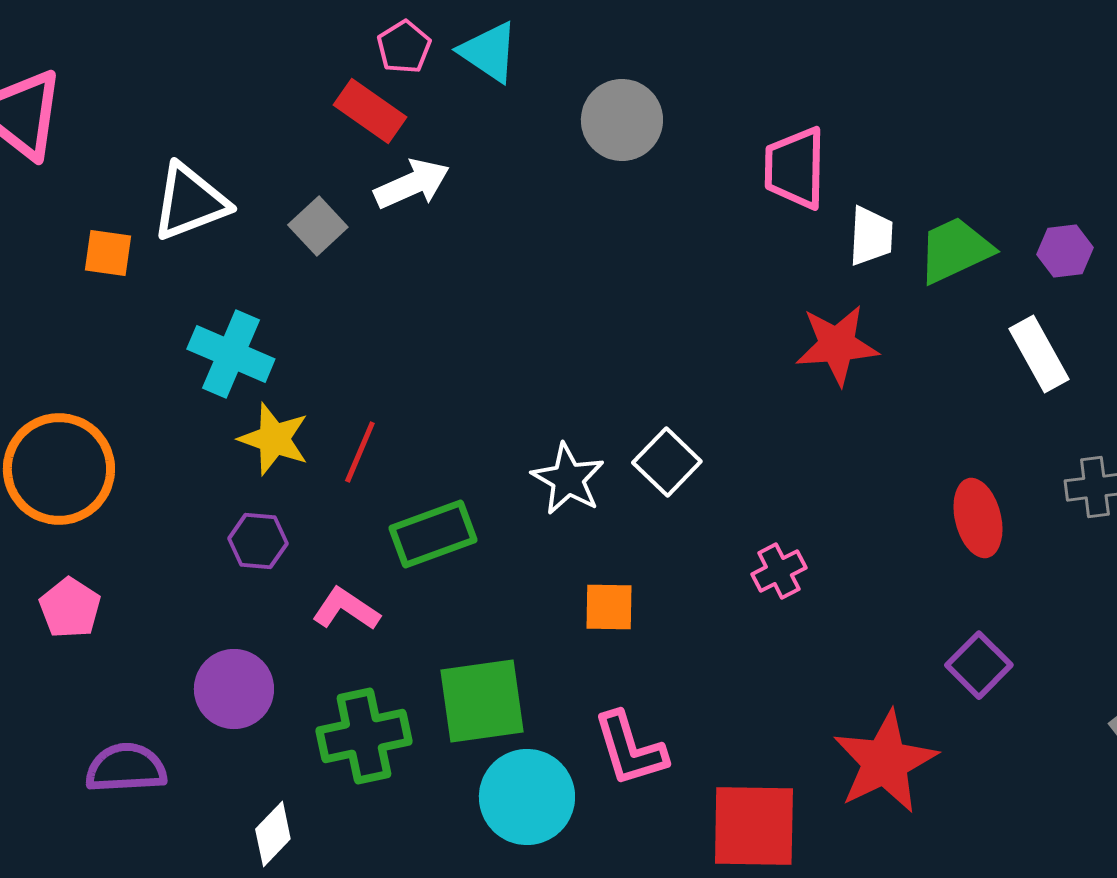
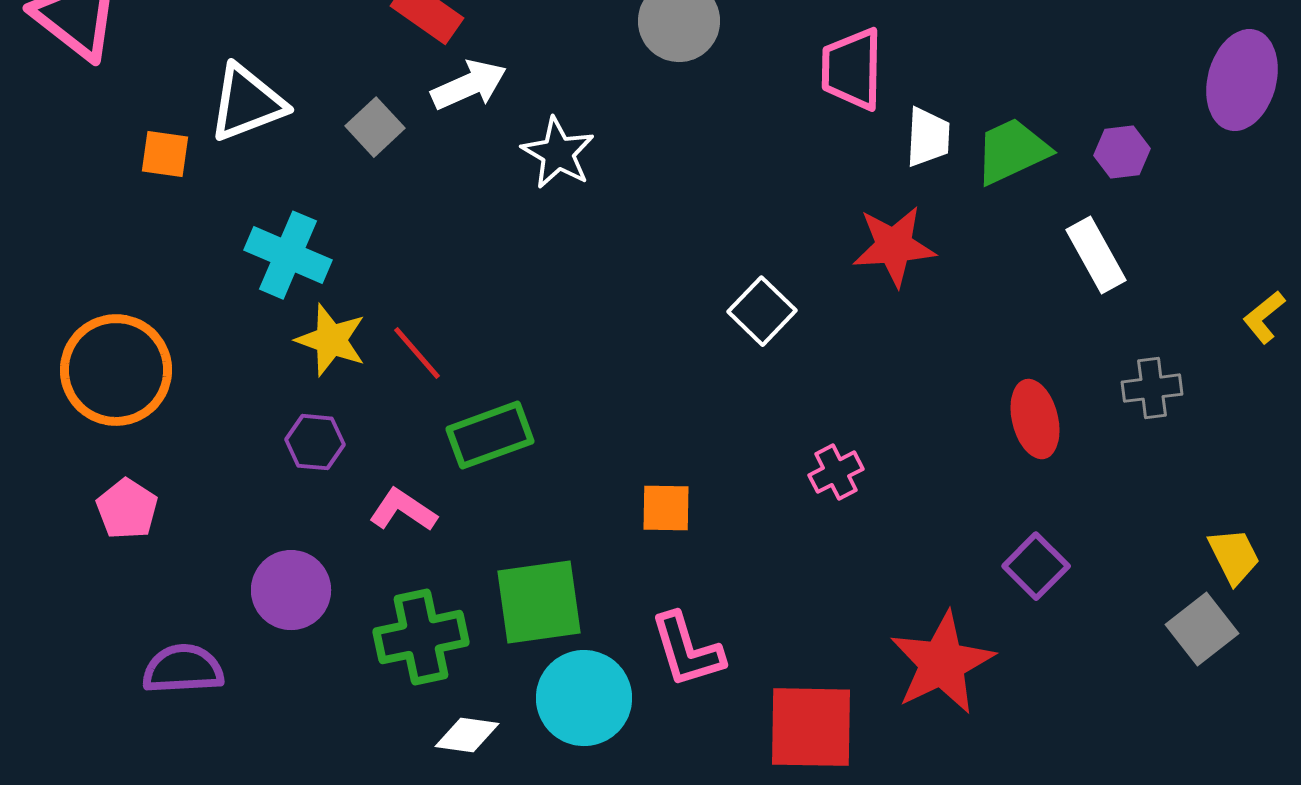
red line: (360, 452) -> (417, 353), turned -64
white square: (667, 462) -> (762, 311), moved
white star: (568, 479) -> (558, 153), moved
white diamond: (273, 834) -> (467, 735), moved, turned 54

